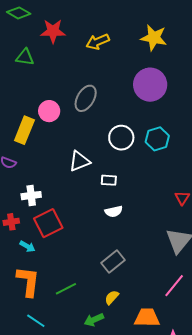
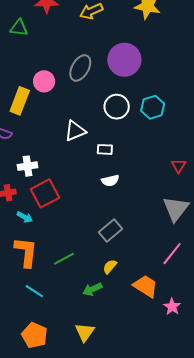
purple circle: (150, 85) -> (124, 60), moved
orange trapezoid: (147, 318) -> (145, 286), turned 32

